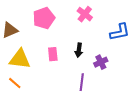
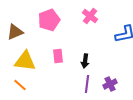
black arrow: (79, 50) -> (85, 61), moved
purple cross: (101, 62) -> (110, 84), moved

